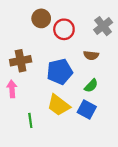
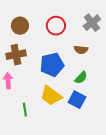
brown circle: (41, 18) -> (20, 26), moved

